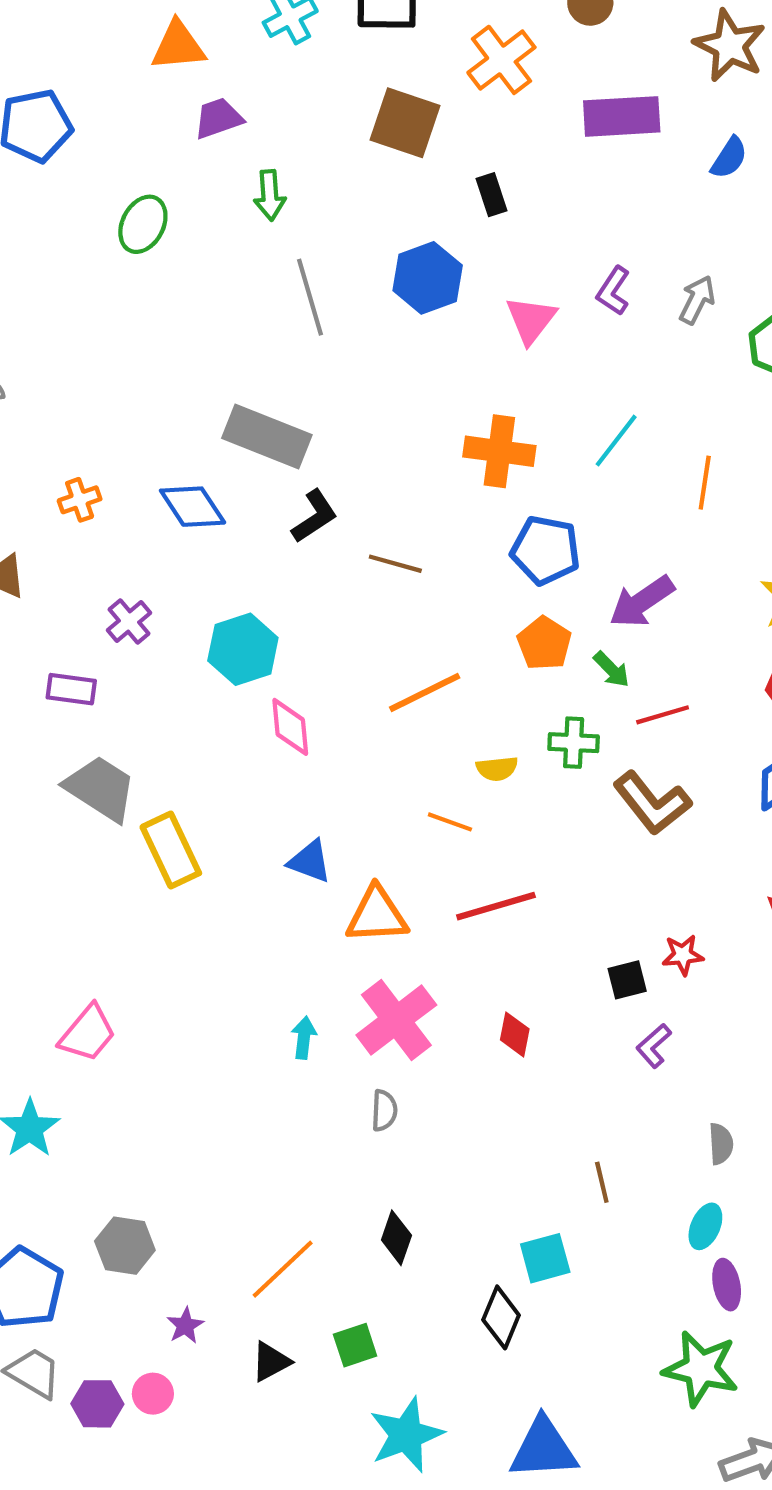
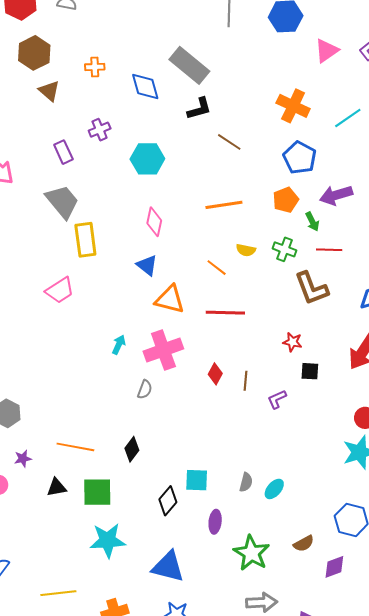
purple rectangle: (71, 689) -> (63, 152), turned 40
pink diamond: (290, 727) -> (154, 222), moved
red star: (683, 955) -> (292, 342), moved
black square: (627, 980) -> (310, 371), moved
pink trapezoid: (88, 1033) -> (60, 290), moved
gray semicircle: (721, 1144) -> (246, 482), moved
brown line: (602, 1182) -> (246, 381), moved
orange line: (283, 1269) -> (75, 447), turned 36
purple ellipse: (727, 1285) -> (215, 522), moved
green square: (355, 1345) -> (97, 492), size x1.5

